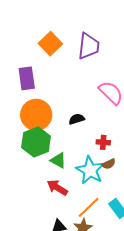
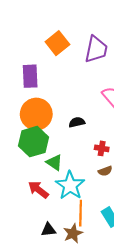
cyan star: (90, 170) -> (70, 185), moved
red arrow: (57, 188) -> (38, 190), moved
orange line: (89, 207) -> (81, 213), turned -50

